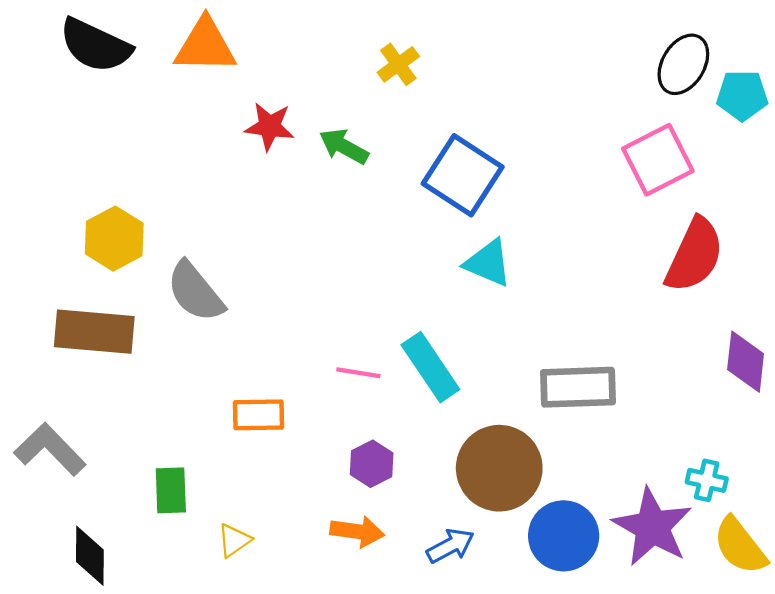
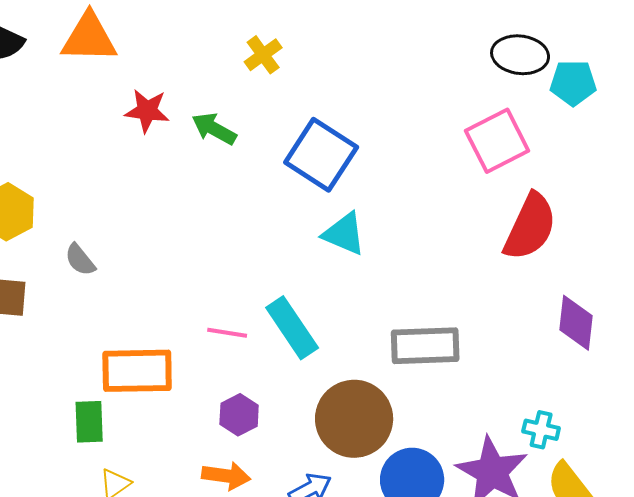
black ellipse: (683, 64) -> (520, 55), turned 66
gray semicircle: (195, 292) -> (80, 260), size x0.6
orange rectangle: (258, 415) -> (137, 371), size x1.5
green rectangle: (171, 490) -> (89, 422), moved

